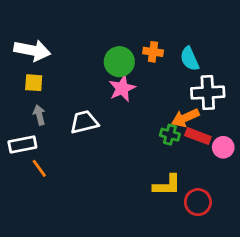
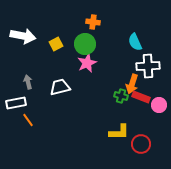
orange cross: (153, 52) -> (93, 22), moved
yellow square: (34, 83) -> (56, 44), moved, turned -32
orange arrow: (185, 118) -> (132, 84), turned -48

